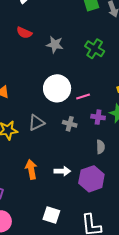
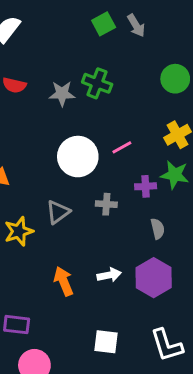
green cross: (95, 49) -> (97, 83), moved
pink line: (83, 97) -> (122, 147), moved

